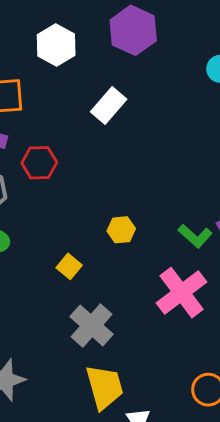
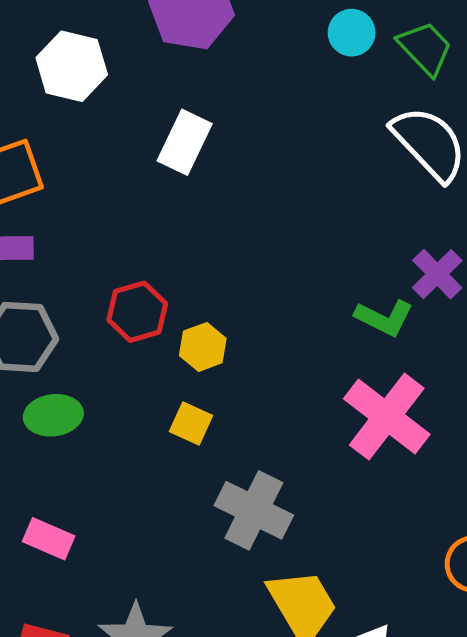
red hexagon: (39, 163) -> (137, 312), moved
yellow hexagon: (121, 230) -> (203, 347), moved

